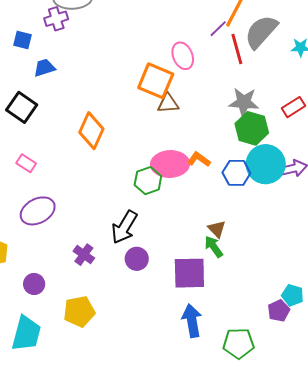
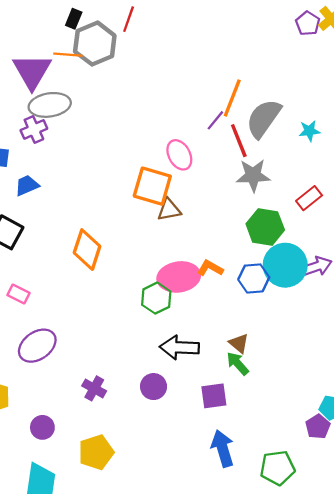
gray star: (244, 102) -> (253, 175), moved
black arrow: (124, 227) -> (179, 347), moved, turned 68
purple square: (189, 273) -> (214, 396), size x0.7

